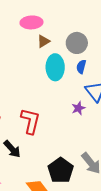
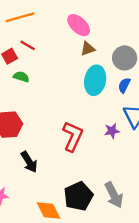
pink ellipse: (31, 22) -> (79, 25), turned 35
red L-shape: (30, 121) -> (73, 136), moved

